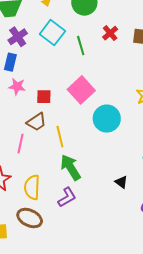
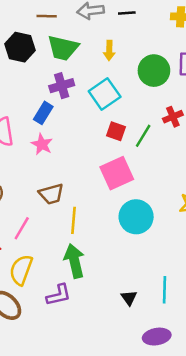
green line: (81, 46) -> (143, 136), moved, turned 30
red square: (44, 97) -> (116, 131), moved
pink line: (20, 144) -> (22, 228), moved

